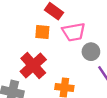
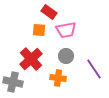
gray circle: (91, 52) -> (66, 56), moved

